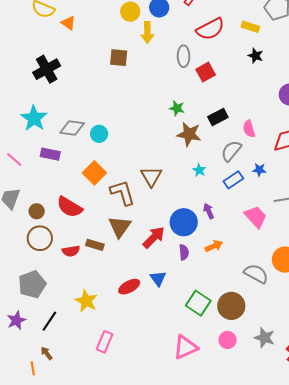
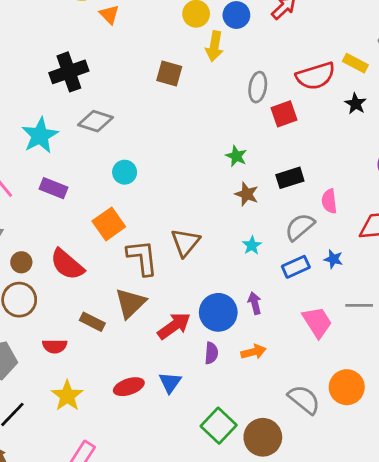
red semicircle: (210, 29) -> (316, 76), moved
gray diamond: (72, 128) -> (95, 121), moved
brown star: (189, 134) -> (247, 194), size x0.7
red semicircle: (71, 251) -> (55, 346), moved

